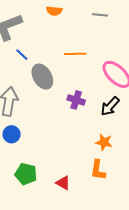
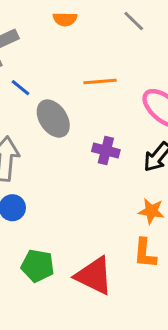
gray line: (100, 15) -> (134, 21), turned 42
red triangle: (63, 183) -> (94, 276), size x1.8

